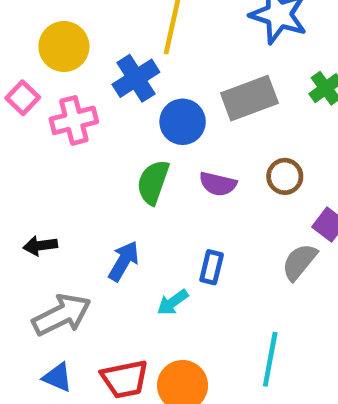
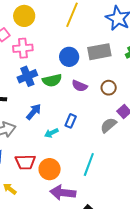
blue cross: (136, 78) -> (27, 76), moved
green semicircle: (153, 182) -> (52, 80), turned -132

